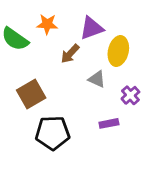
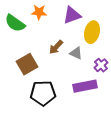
brown arrow: (70, 54) -> (56, 47), moved
purple rectangle: (109, 123) -> (85, 86), size x1.6

